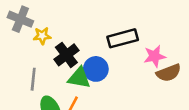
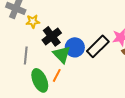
black rectangle: (123, 38) -> (98, 46), moved, turned -30
green triangle: (79, 78) -> (62, 54), turned 36

